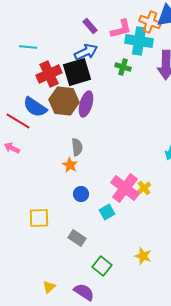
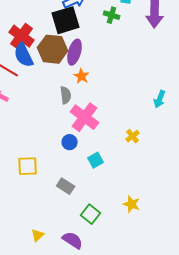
red cross: (49, 74) -> (22, 36), moved, turned -30
blue semicircle: (35, 107) -> (24, 55), turned 30
orange star: (70, 165) -> (82, 76), moved
pink cross: (125, 188) -> (85, 117), moved

